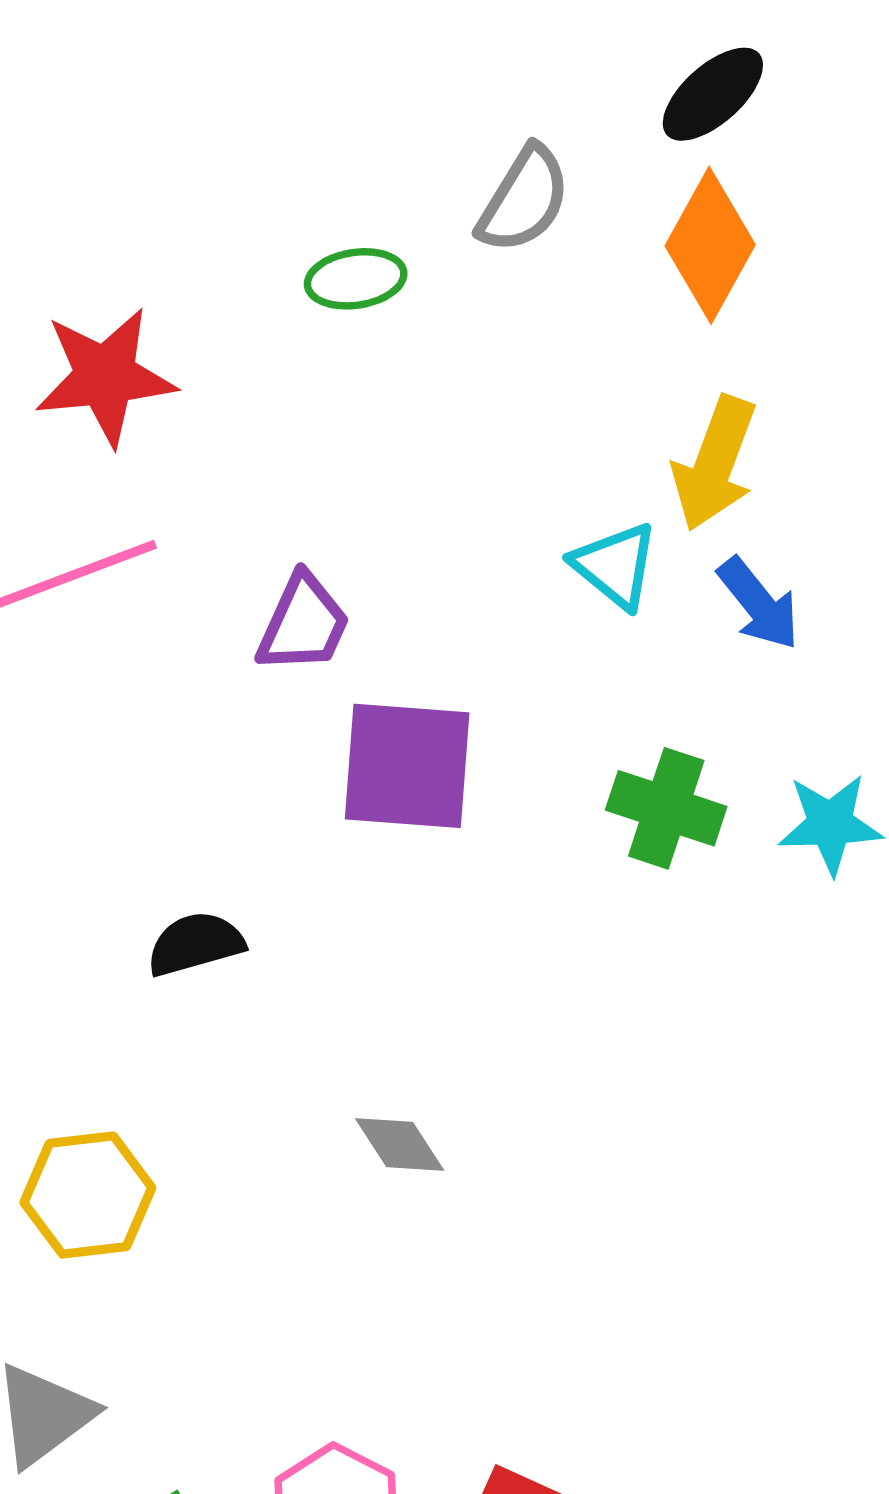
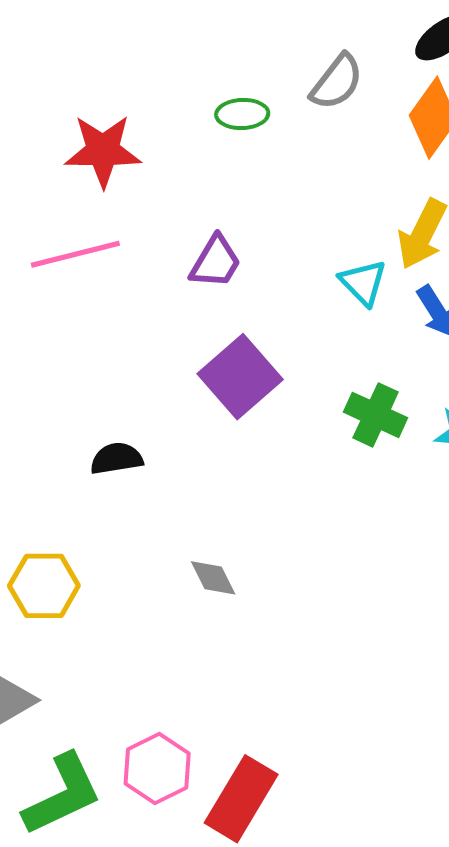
purple trapezoid: (303, 624) -> (216, 262), moved
purple square: (407, 766) -> (240, 377), turned 38

